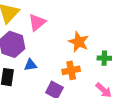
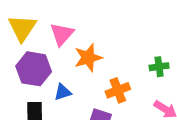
orange star: (79, 42) -> (88, 58), moved, turned -30

